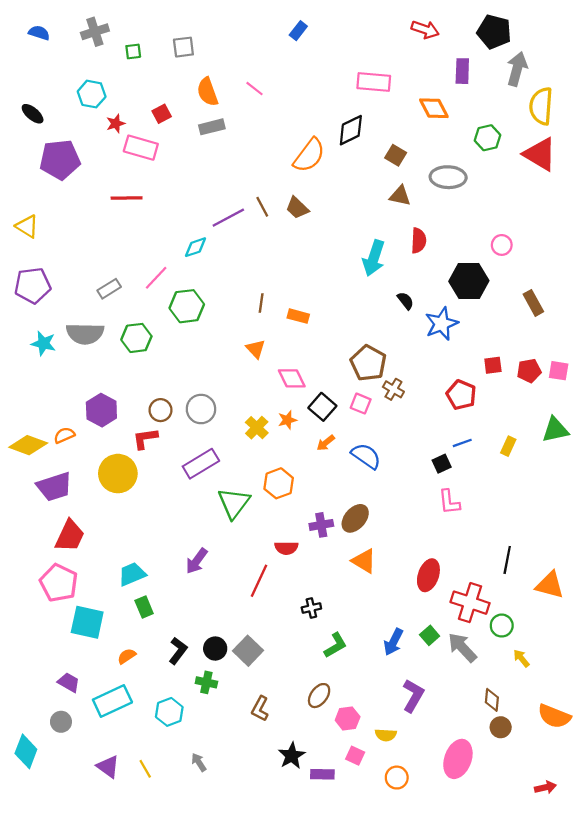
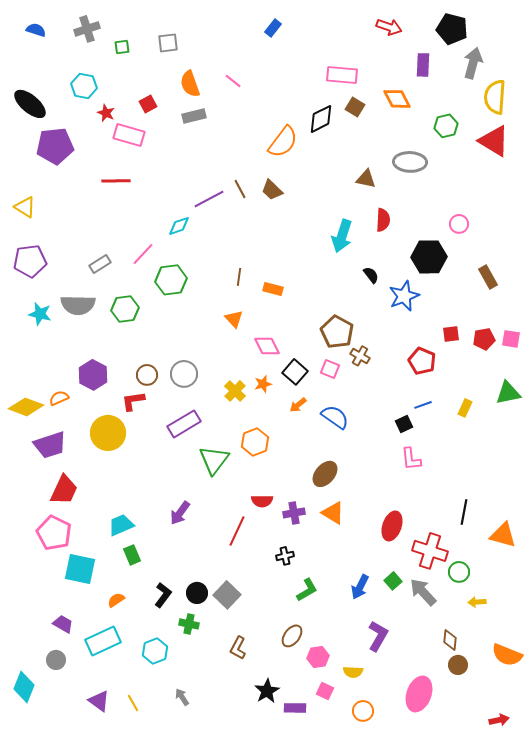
black ellipse: (33, 114) -> (30, 104), size x1.6
red star: (116, 124) -> (106, 113), turned -30
brown square: (396, 155) -> (355, 107), moved
purple cross: (321, 525) -> (294, 513), moved
yellow arrow: (521, 658) -> (477, 602), turned -54

